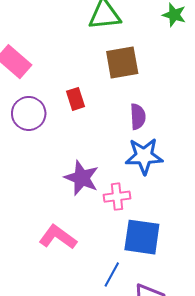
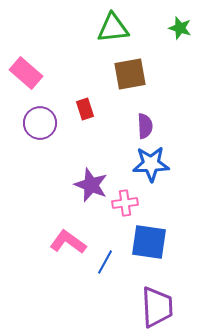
blue line: (112, 275) -> (105, 262), moved

